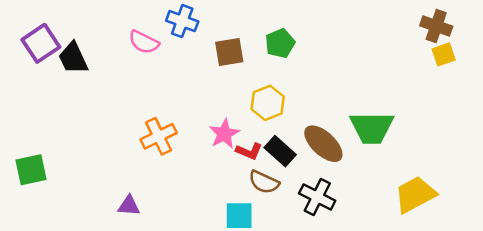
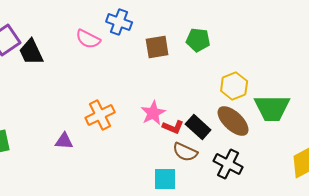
green pentagon: (280, 43) -> (198, 40), turned 30
yellow hexagon: (268, 103) -> (234, 86), moved
purple triangle: (129, 206) -> (64, 141), moved

